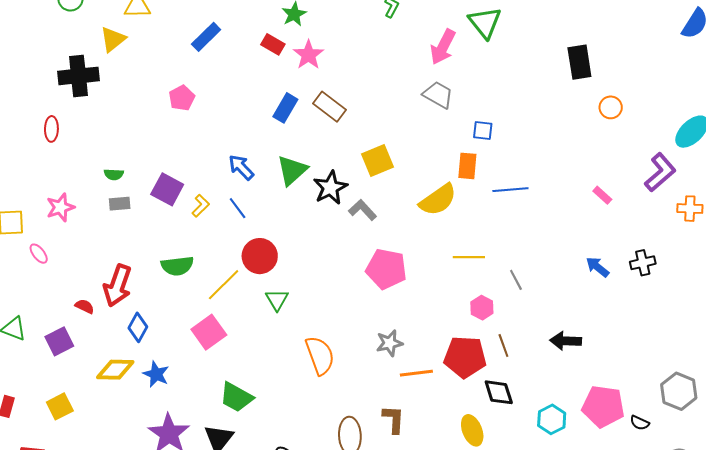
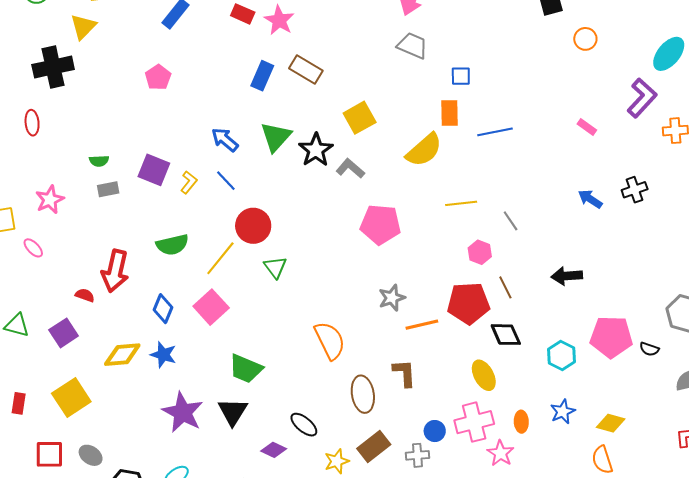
blue diamond: (138, 327) -> (163, 309), moved
orange semicircle: (320, 355) -> (330, 340), moved
yellow square: (60, 406) -> (71, 398), size x1.4

